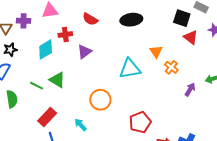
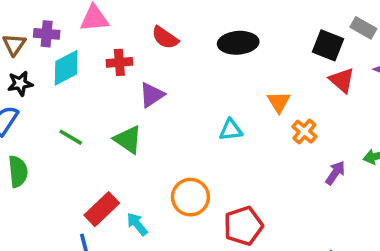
cyan diamond: (46, 49) -> (66, 68), moved
cyan triangle: (130, 69) -> (231, 130), size x0.6
green triangle: (57, 80) -> (128, 140), moved
green line: (37, 86) -> (71, 137), moved
orange circle: (100, 100) -> (190, 197), moved
red rectangle: (47, 117) -> (102, 209), moved

